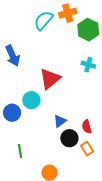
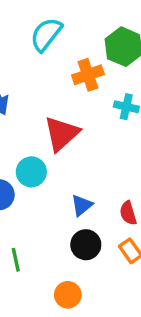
orange cross: (68, 13) -> (88, 75), moved
black circle: (69, 138) -> (86, 245), moved

